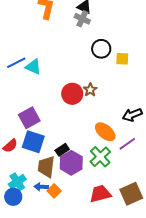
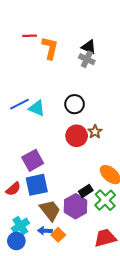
black circle: (101, 49) -> (75, 104), moved
blue square: (33, 142) -> (37, 185), turned -30
black rectangle: (62, 150) -> (86, 191), moved
brown trapezoid: (46, 167) -> (50, 210), turned 135

